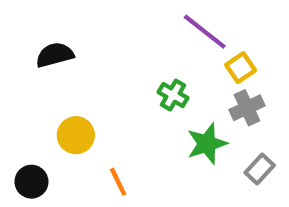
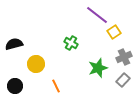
black semicircle: (55, 55) -> (14, 44), moved
green cross: (173, 95) -> (71, 43), moved
gray cross: (247, 108) -> (124, 57), moved

